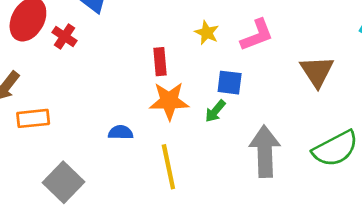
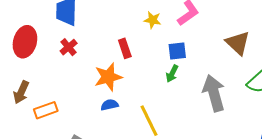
red cross: (64, 36) -> (69, 47), moved, turned 30
brown triangle: (317, 71) -> (238, 43), moved
orange star: (169, 101) -> (108, 77), moved

